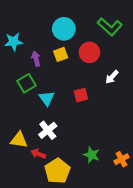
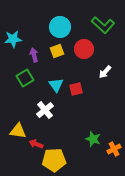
cyan triangle: (47, 98) -> (56, 85), moved
white cross: (48, 130) -> (45, 110), moved
green star: (92, 155) -> (93, 139), moved
yellow pentagon: (57, 171) -> (54, 160), turned 30

